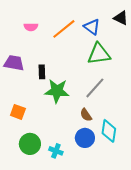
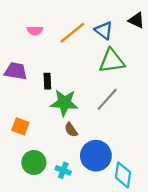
brown semicircle: (86, 115) -> (71, 130), moved
cyan diamond: (109, 131) -> (123, 175), moved
blue circle: (85, 138) -> (96, 156), size x1.4

